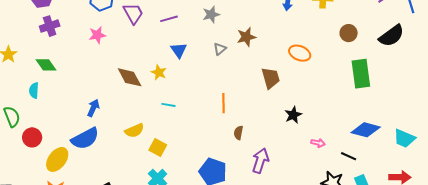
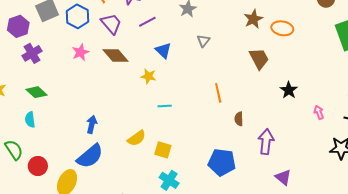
brown star: (246, 37) -> (253, 19), moved
brown diamond: (130, 77) -> (116, 56), moved
pink arrow: (318, 143) -> (319, 112), turned -112

